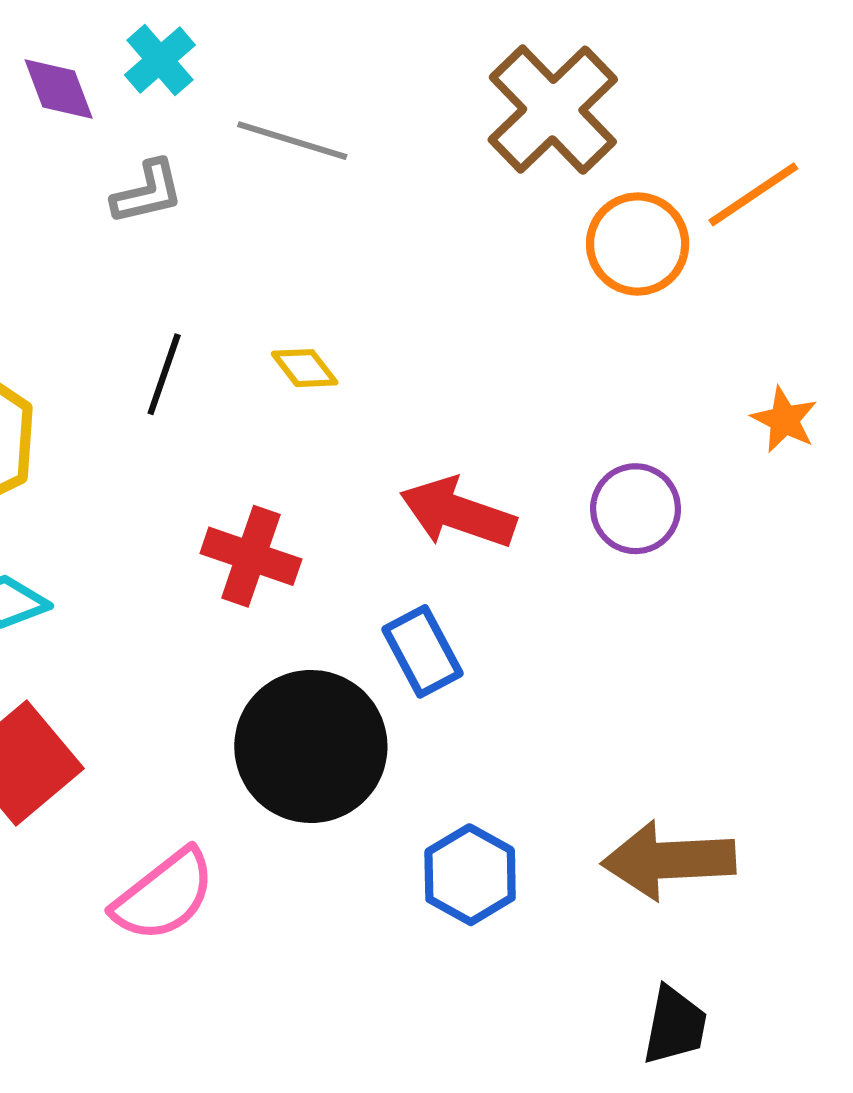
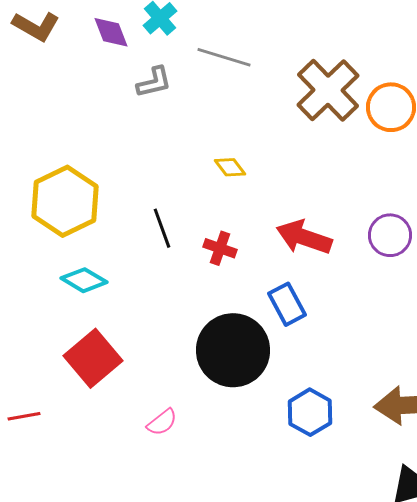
brown cross: (553, 110) -> (328, 90), moved
black line: (164, 374) -> (162, 228), moved, turned -39
red cross: (251, 556) -> (220, 248), moved, size x0.7
pink semicircle: (164, 895) -> (162, 422), size x0.6

